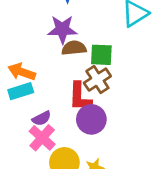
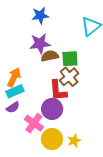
orange arrow: (22, 72) -> (14, 77), turned 102
purple semicircle: (42, 118) -> (13, 107), moved
purple circle: (91, 119) -> (52, 109), moved

